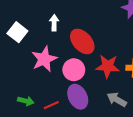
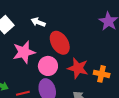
white arrow: (54, 23) -> (38, 22), turned -80

